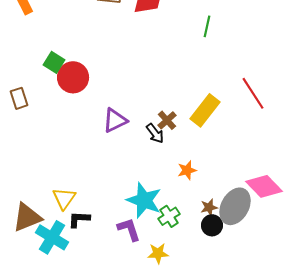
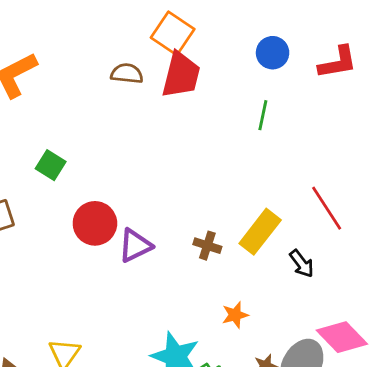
red circle: (73, 77) -> (95, 223), moved
brown cross: (167, 120) -> (207, 246), turned -30
black arrow: (155, 133) -> (302, 264), moved

